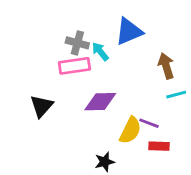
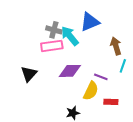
cyan arrow: (100, 52) -> (70, 36), size x1.5
cyan line: (176, 95) -> (123, 66), turned -56
purple line: (149, 123) -> (101, 77), moved

